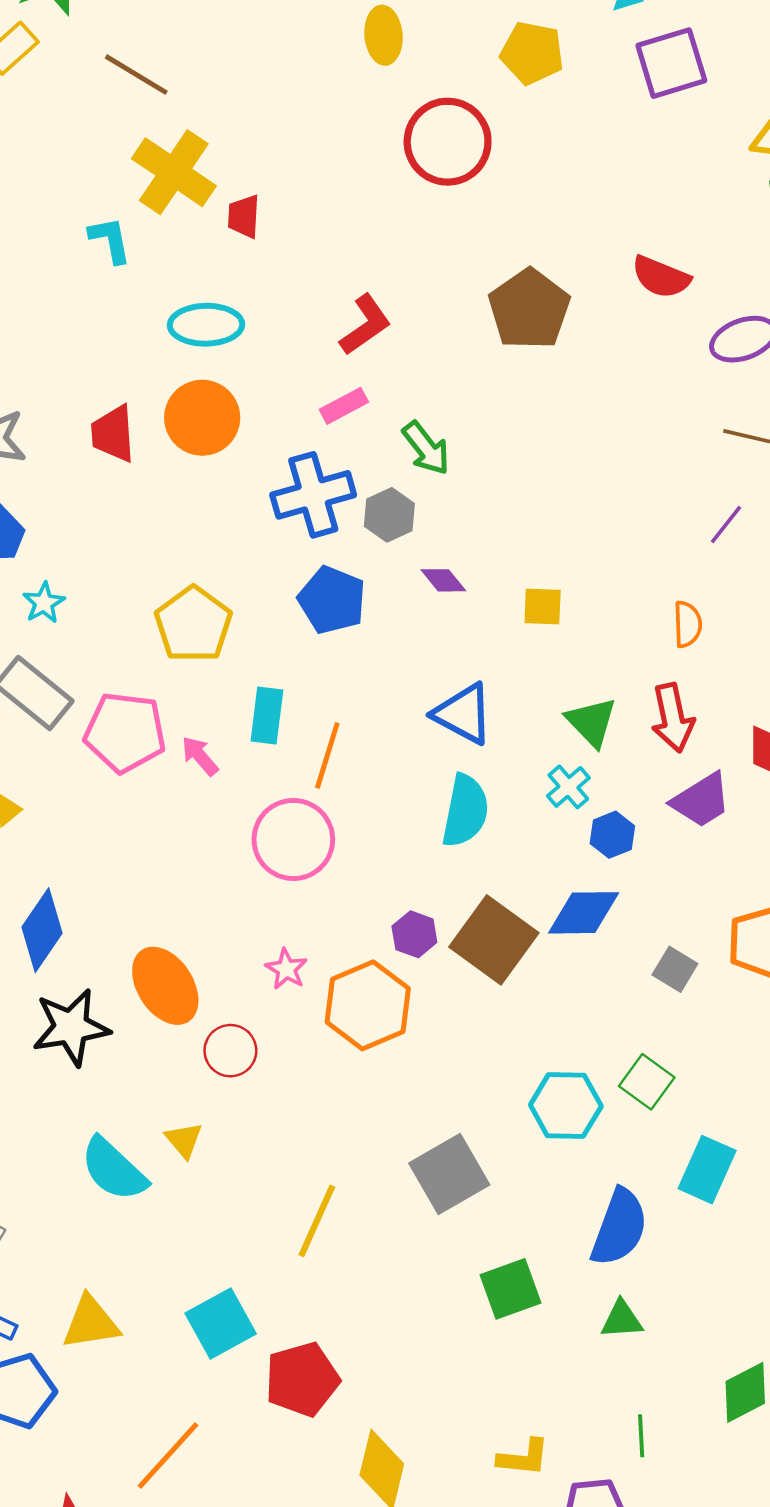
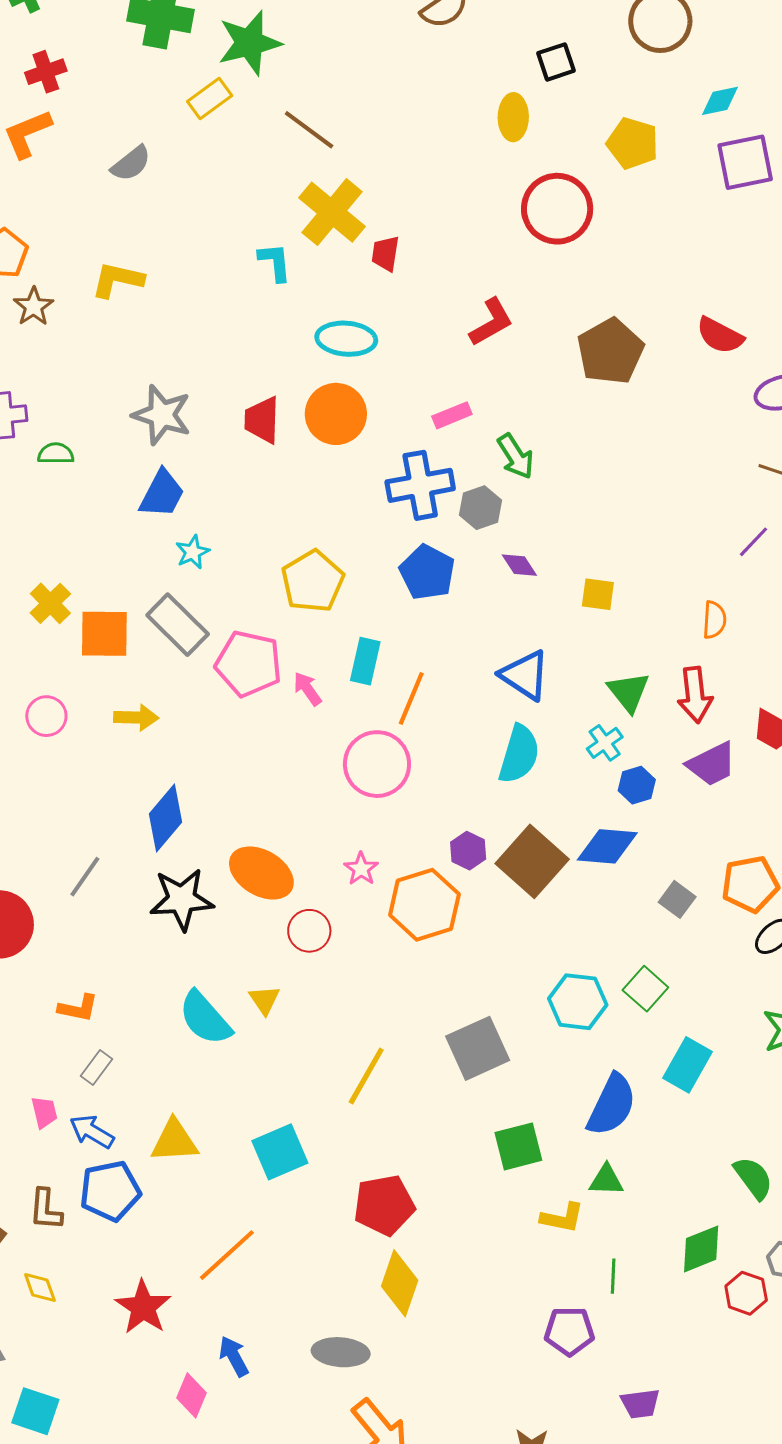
red L-shape: (365, 325) -> (491, 322), moved
orange ellipse: (165, 986) -> (261, 873), turned -32
red pentagon: (302, 1379) -> (384, 1205), moved
yellow L-shape: (523, 1458) -> (562, 1218), moved

